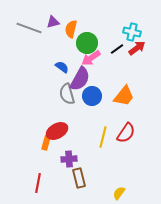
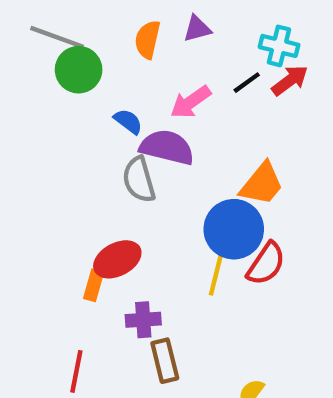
purple triangle: (53, 22) -> (197, 29), moved
green circle: (87, 43) -> (79, 70), moved
purple semicircle: (80, 79) -> (167, 147), turned -105
blue circle: (92, 96) -> (234, 229), moved, size x1.4

